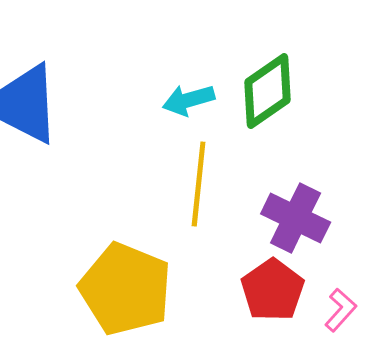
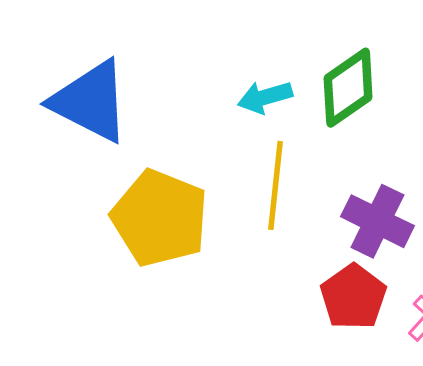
yellow pentagon: (126, 289) -> (160, 218), moved

